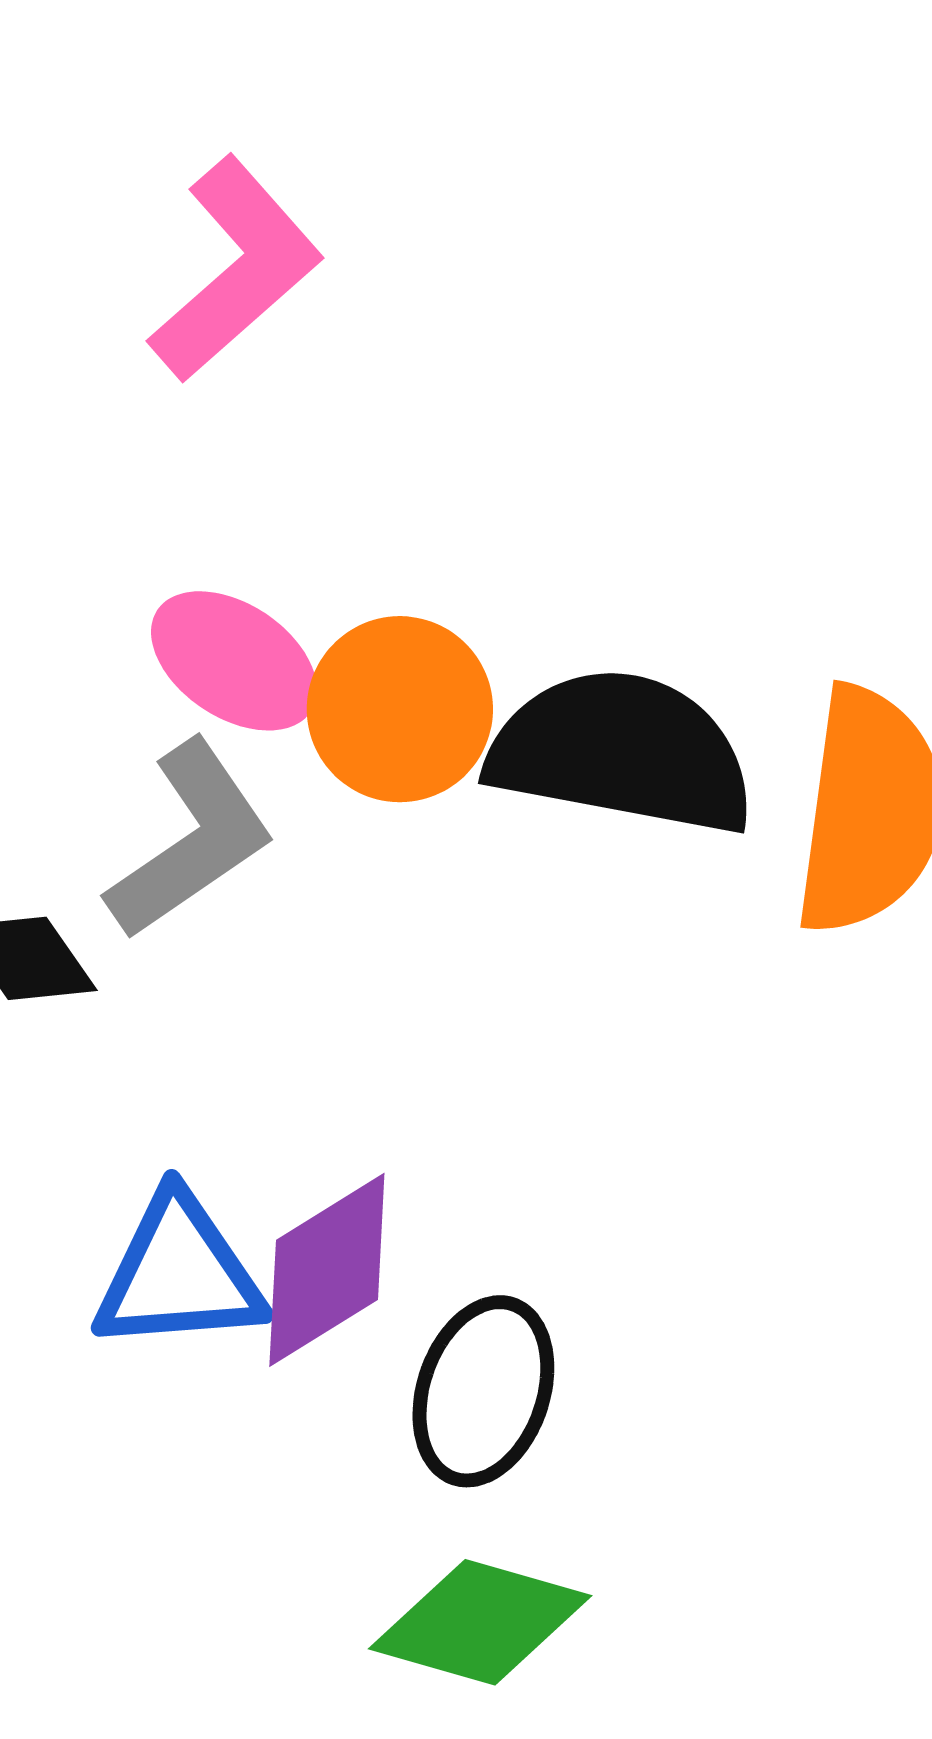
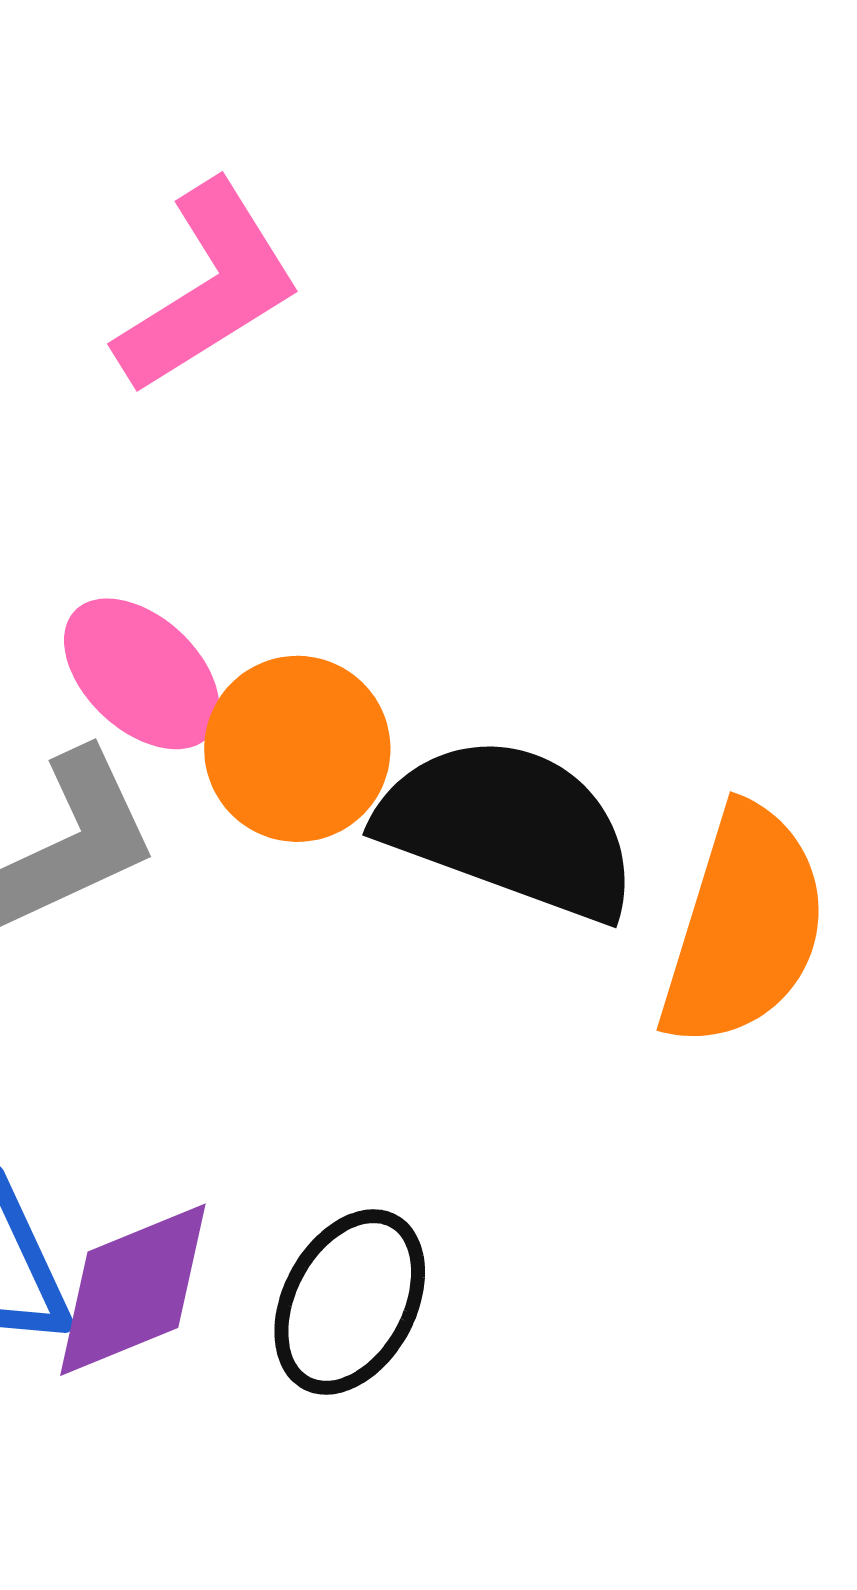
black ellipse: (483, 1391) -> (350, 1302), moved

